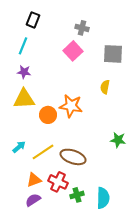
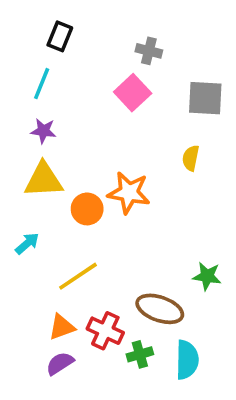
green star: (118, 140) -> (207, 276), moved
cyan arrow: (19, 147) -> (27, 243), moved
brown ellipse: (73, 157) -> (160, 309), moved

